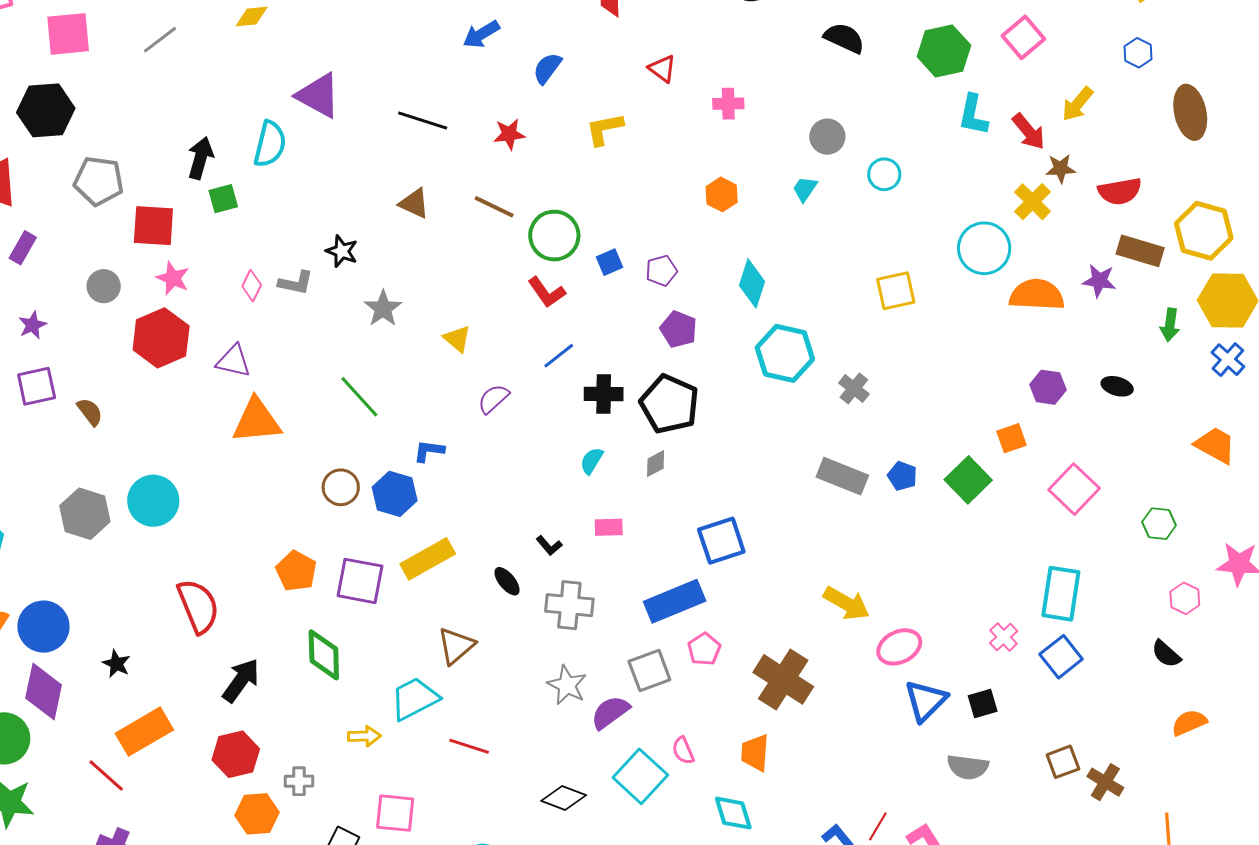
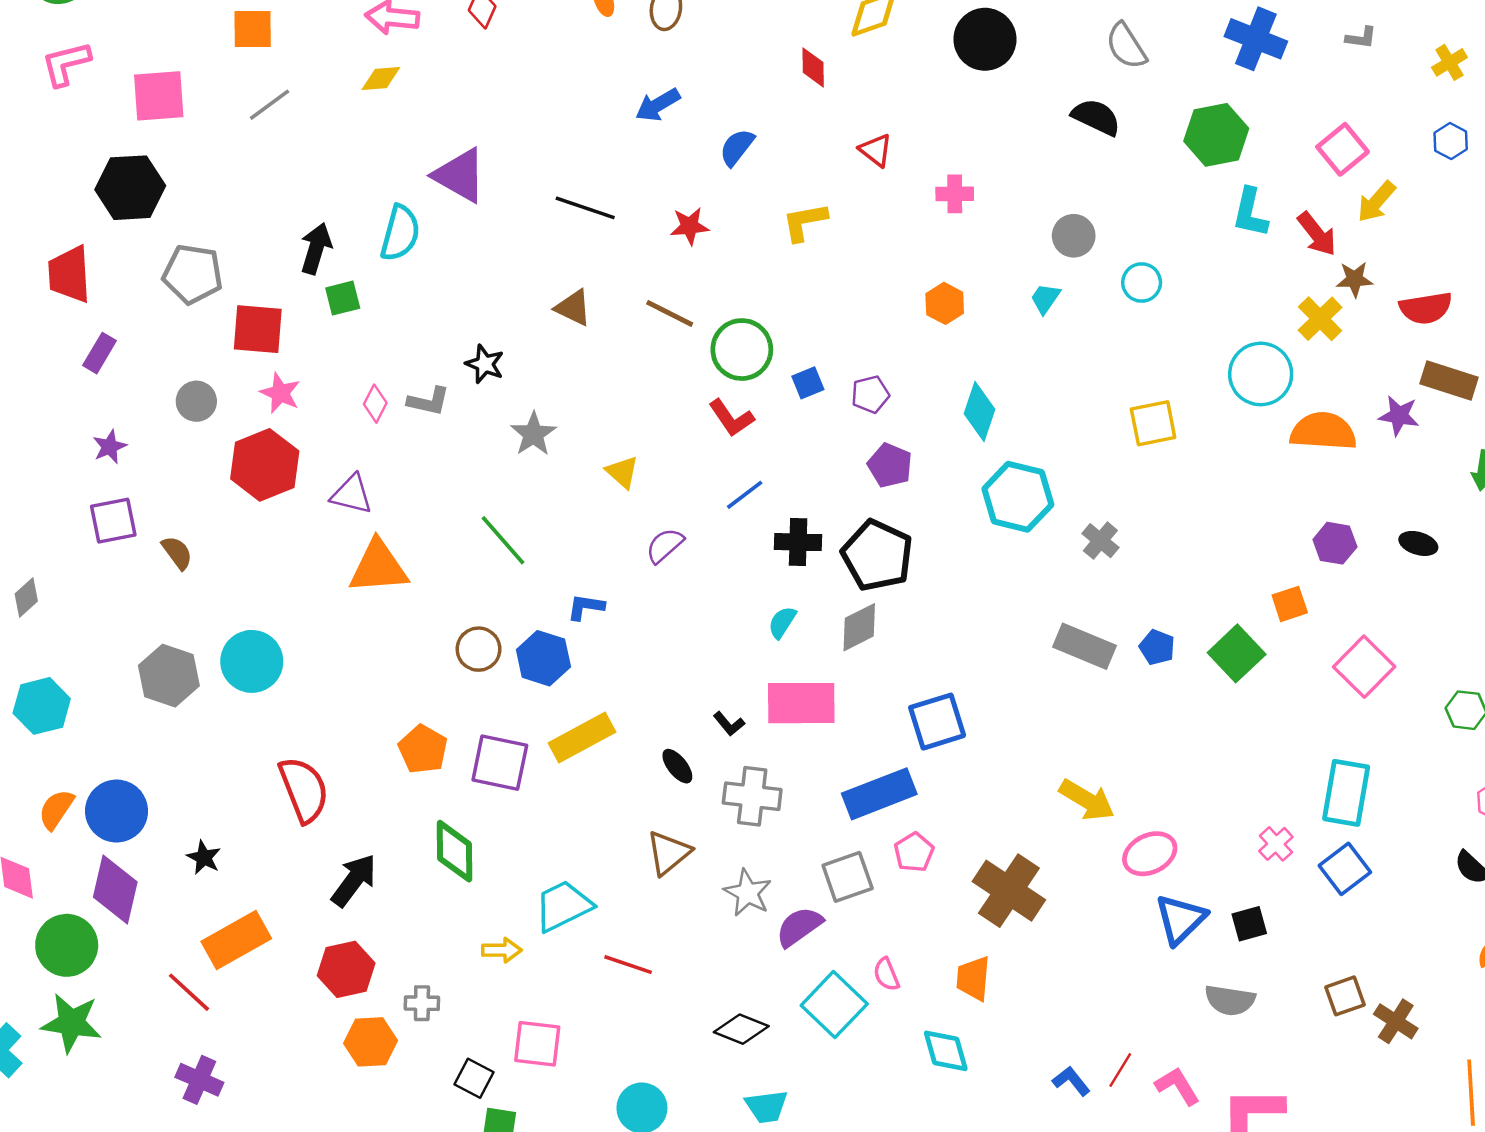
pink square: (1023, 37) -> (1343, 149), moved
gray diamond: (656, 464) -> (859, 627), size x1.5
pink rectangle: (609, 527) -> (801, 703), size x2.0
brown triangle: (456, 646) -> (668, 853), moved

